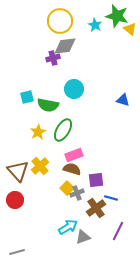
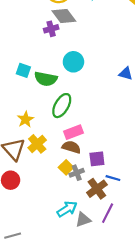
gray diamond: (65, 46) -> (64, 16), turned 60
cyan square: (27, 97) -> (23, 70), turned 32
yellow star: (38, 132) -> (25, 119), moved
purple line: (118, 231) -> (108, 213), moved

